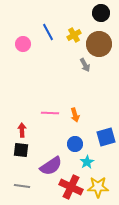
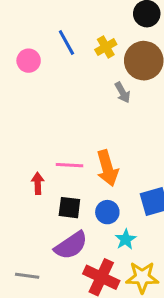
orange arrow: (75, 115) -> (107, 168), size x1.6
red arrow: (22, 130) -> (38, 183), moved
black square: (21, 150) -> (69, 208), moved

